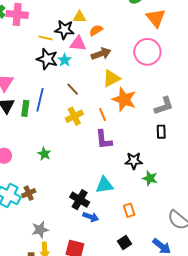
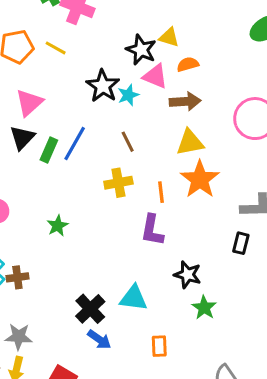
yellow line: (46, 38) -> (56, 48), moved

